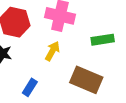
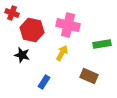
brown rectangle: (86, 80) -> (89, 76), size x0.7

